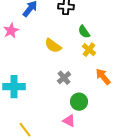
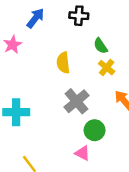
yellow semicircle: (53, 46) -> (63, 63), turned 48
gray cross: (64, 78) -> (76, 101), size x1.5

